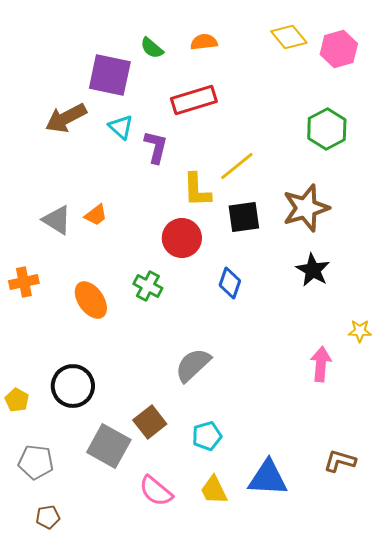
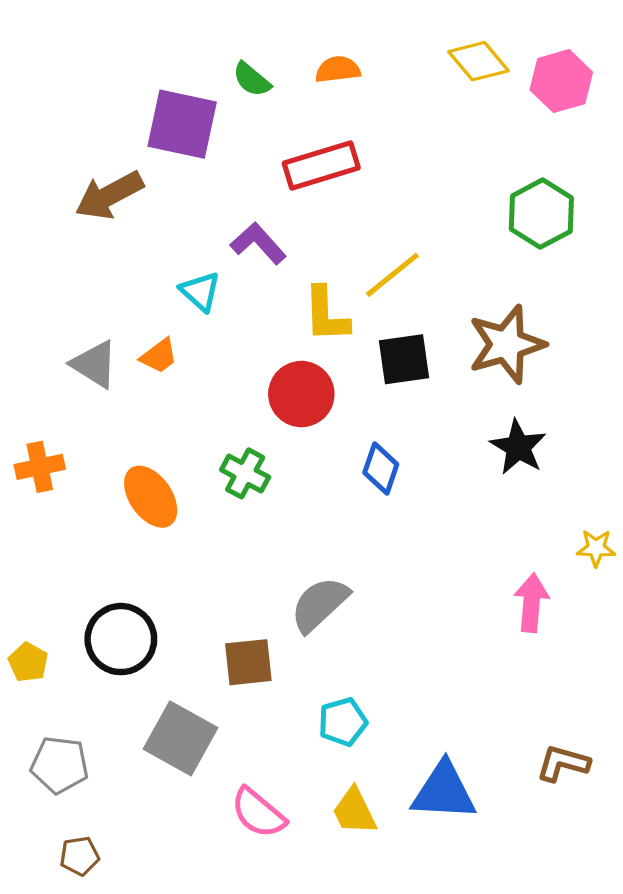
cyan triangle: (121, 127) -> (200, 291), moved
purple L-shape: (156, 147) -> (258, 243), turned -56
brown square: (150, 422) -> (248, 662), moved, turned 32

